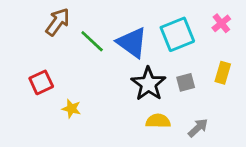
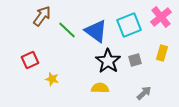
pink cross: (221, 23) -> (161, 17), size x1.5
yellow semicircle: (158, 121) -> (100, 88), moved

